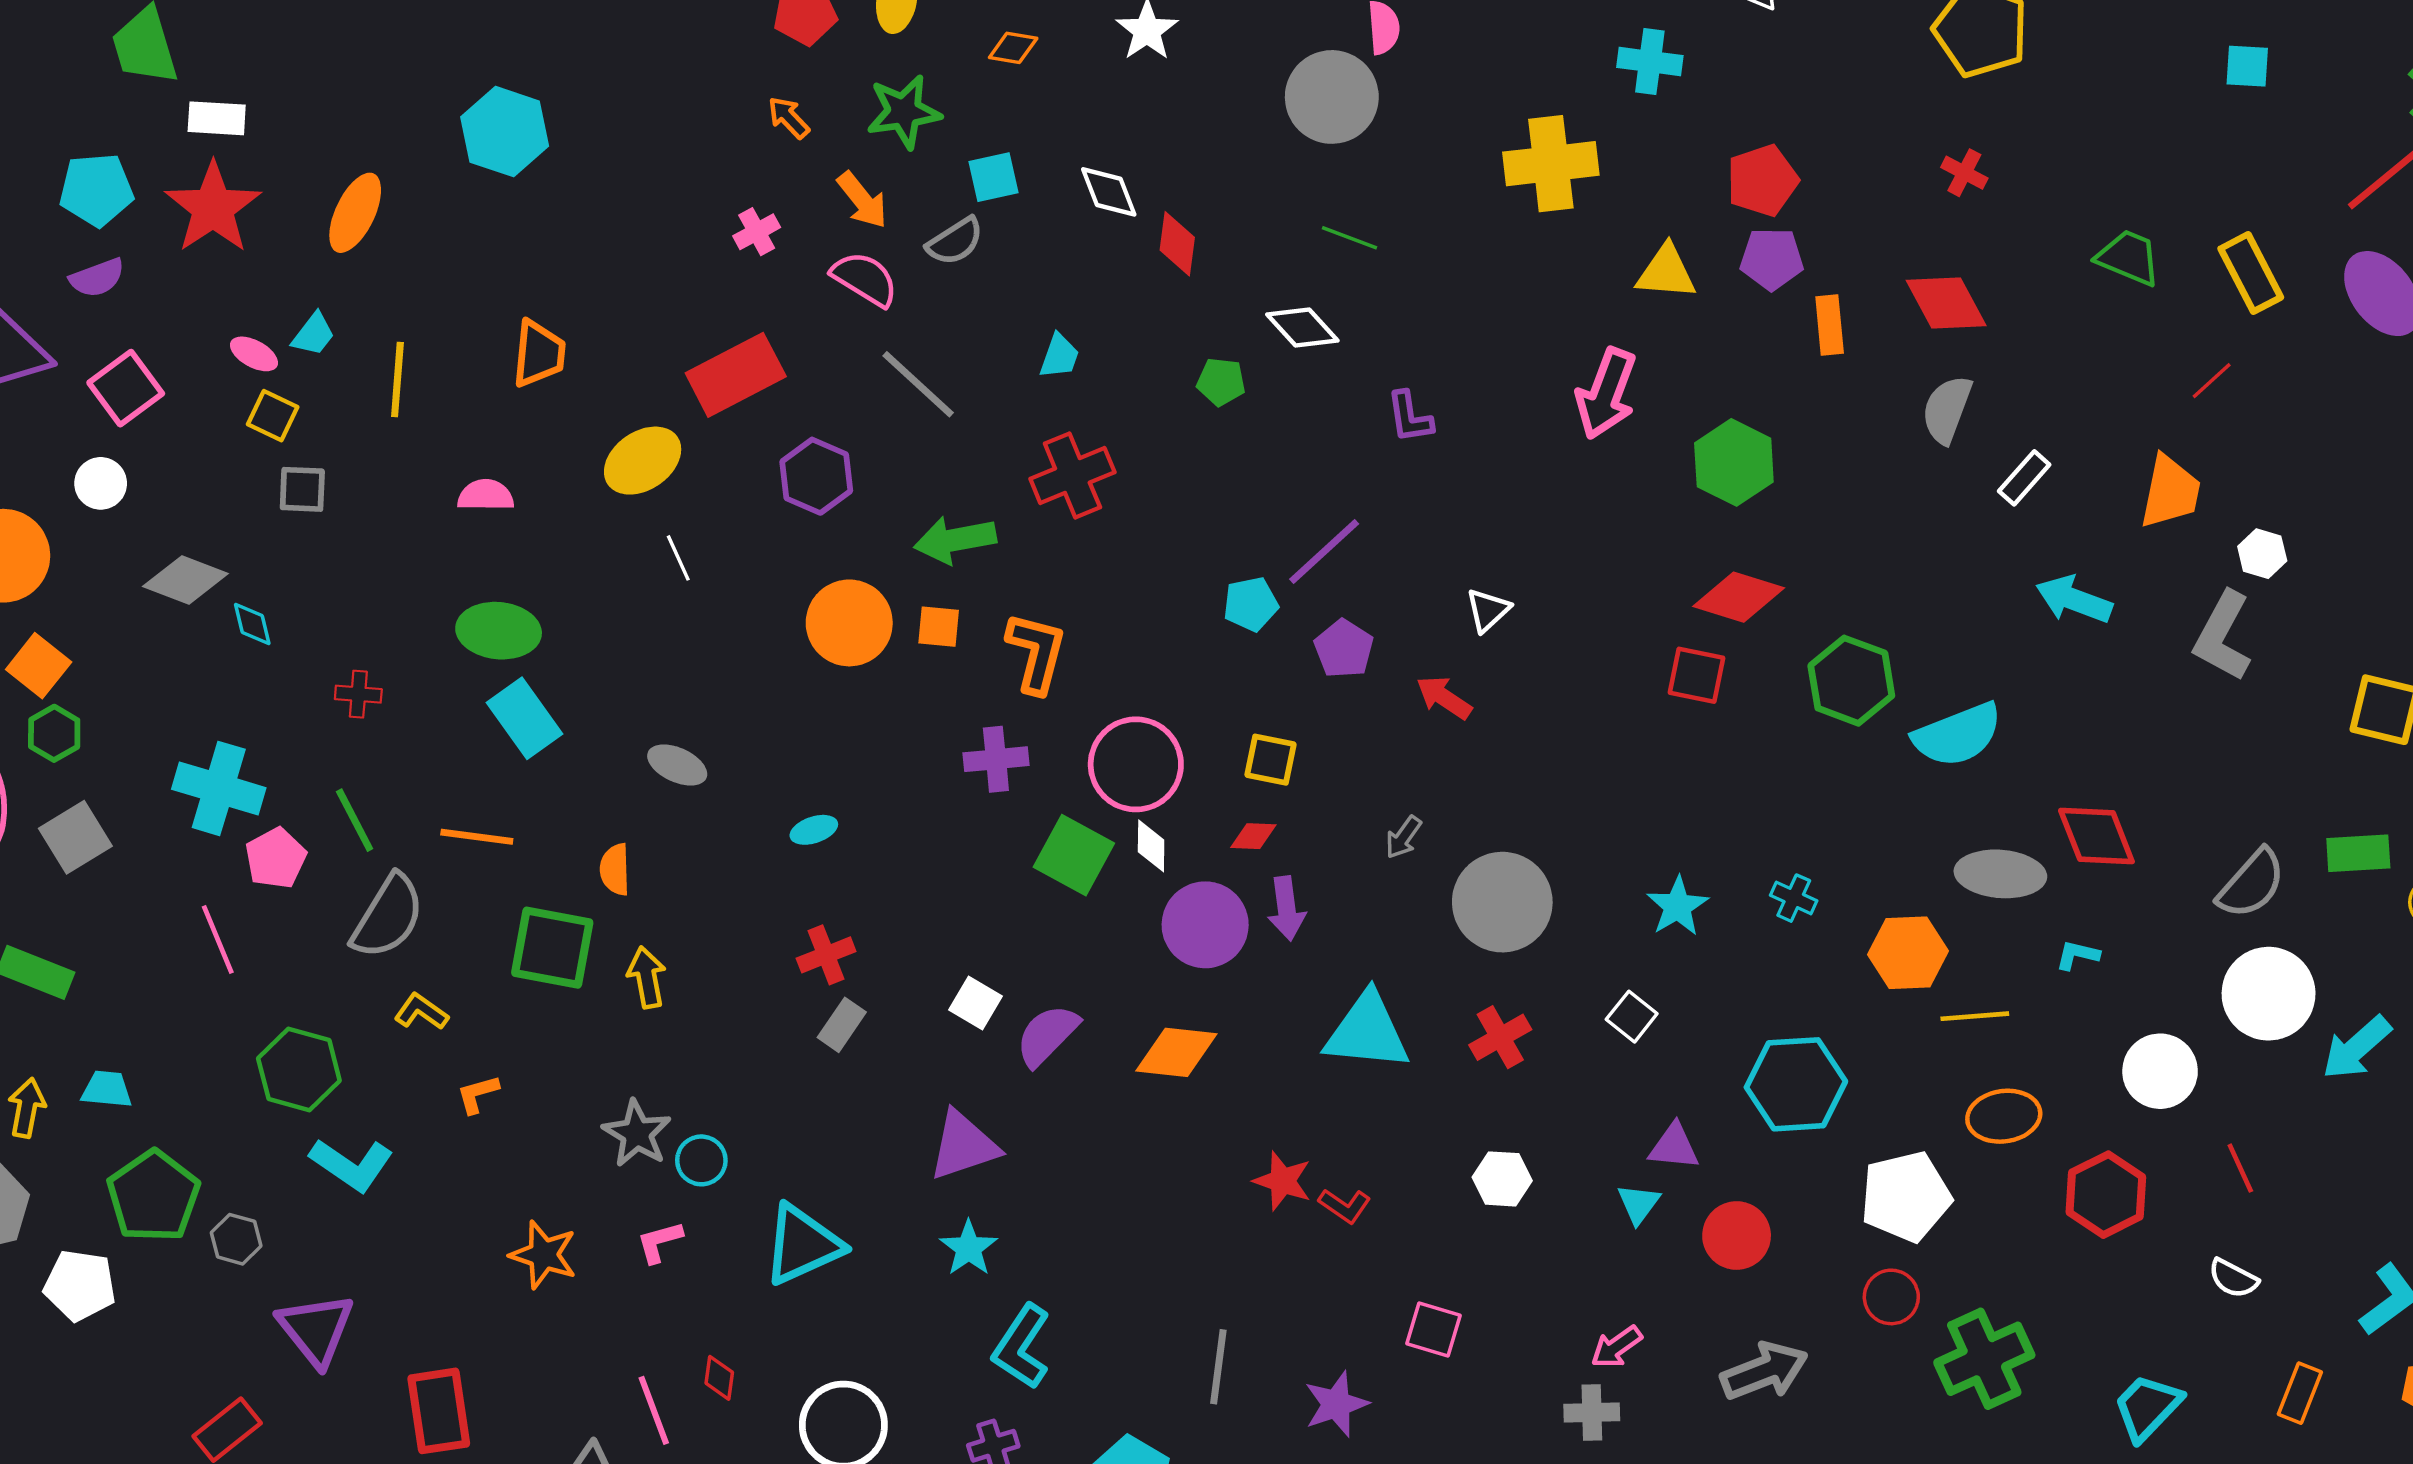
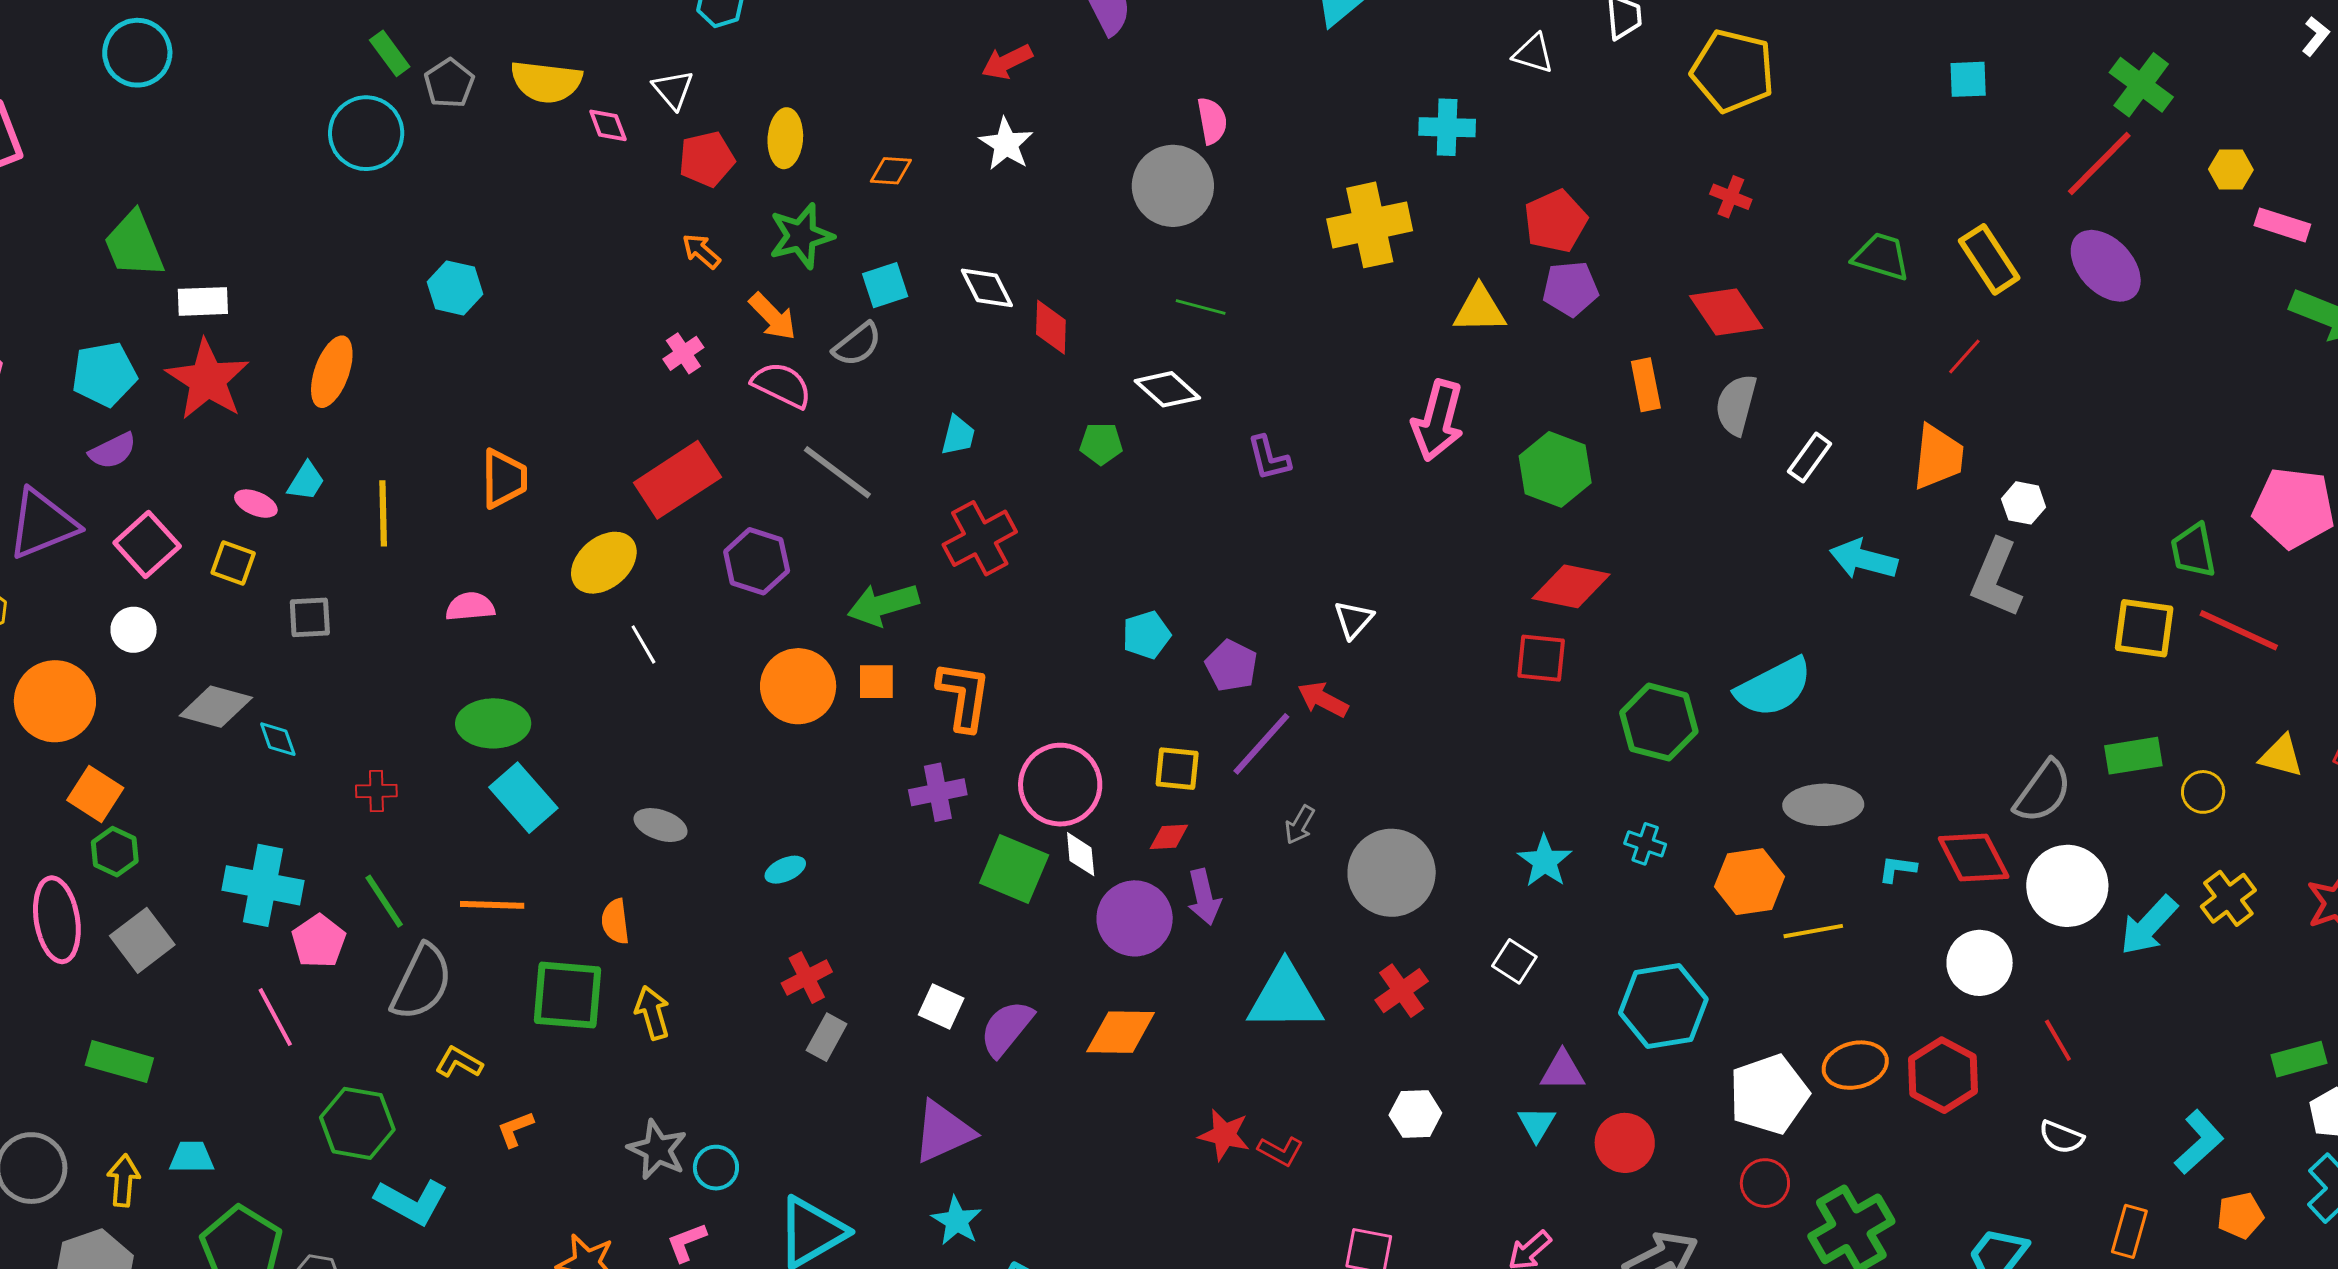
cyan hexagon: (505, 132) -> (455, 288), size x0.7
orange rectangle: (1830, 325) -> (1646, 385), moved
yellow square: (273, 416) -> (233, 563), moved
purple line: (1324, 552) -> (1261, 744), moved
green hexagon: (1851, 681) -> (1659, 722), moved
red diamond: (2096, 836) -> (1974, 857), moved
orange ellipse: (2004, 1116) -> (1855, 1065), moved

